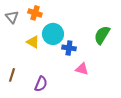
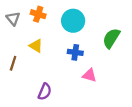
cyan circle: (53, 34) -> (73, 21), moved
brown line: (12, 75) -> (13, 63), moved

